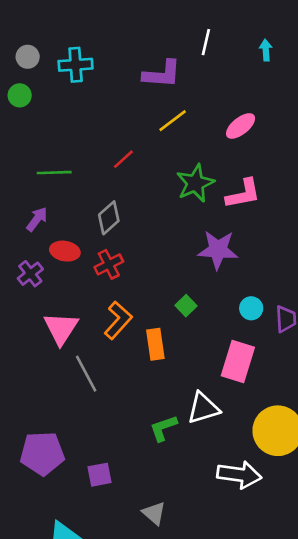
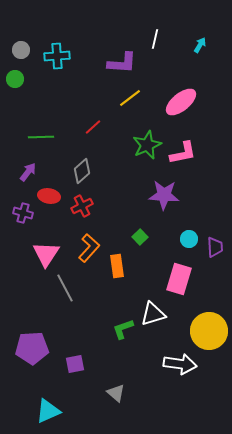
cyan arrow: (266, 50) -> (200, 45), turned 35
pink ellipse: (241, 126) -> (181, 102), size x1.4
purple cross: (30, 274) -> (23, 213), turned -36

